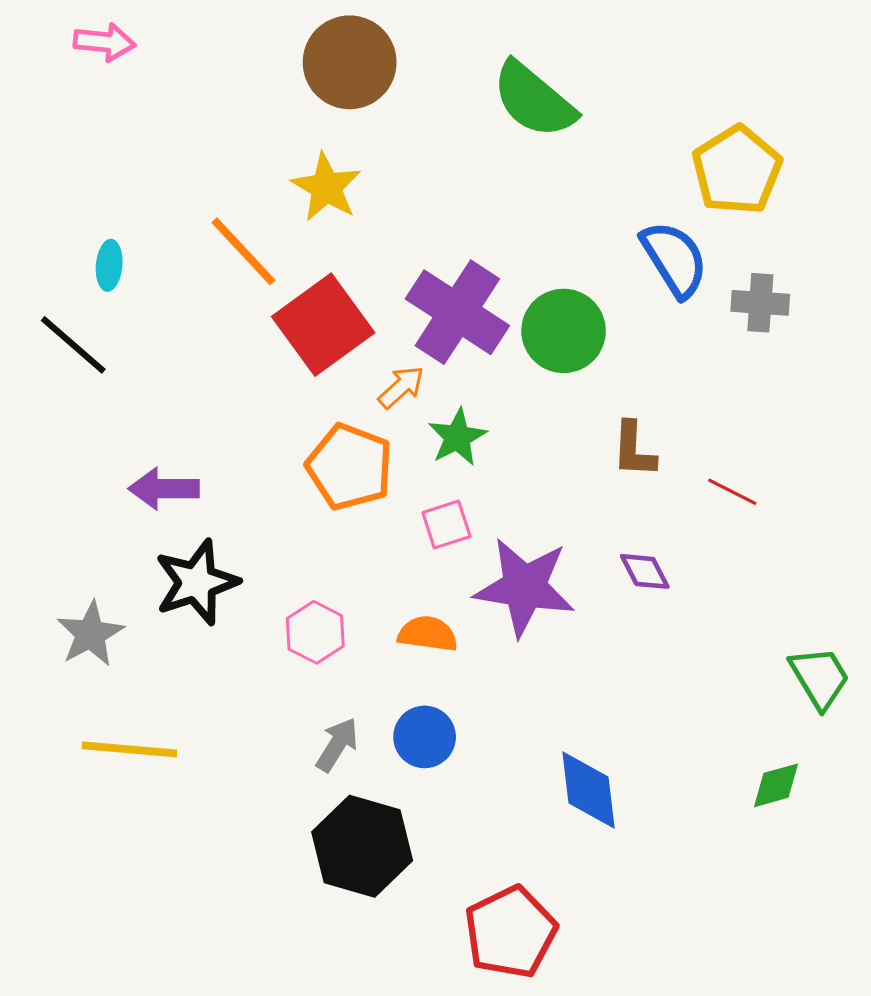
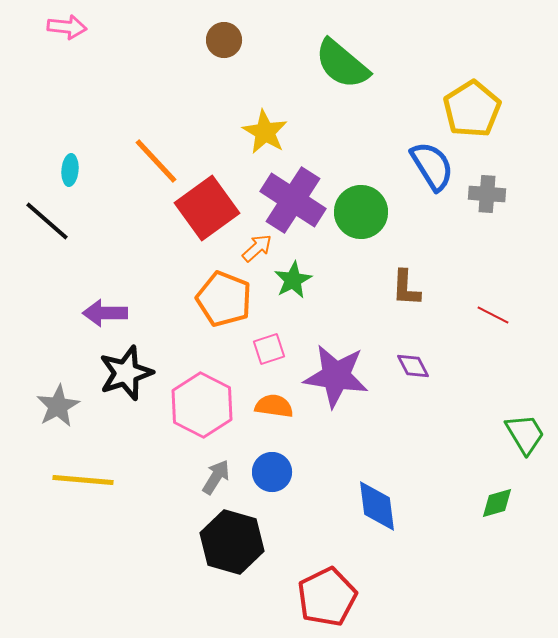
brown circle: (350, 62) -> (224, 40), size x0.6
yellow star: (326, 187) -> (265, 132), moved
red line: (732, 492) -> (493, 315), moved
pink square: (446, 525) -> (269, 349), moved
pink hexagon: (315, 632) -> (202, 405), size x1.6

